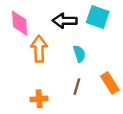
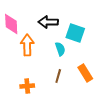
cyan square: (98, 17) -> (75, 33), moved

